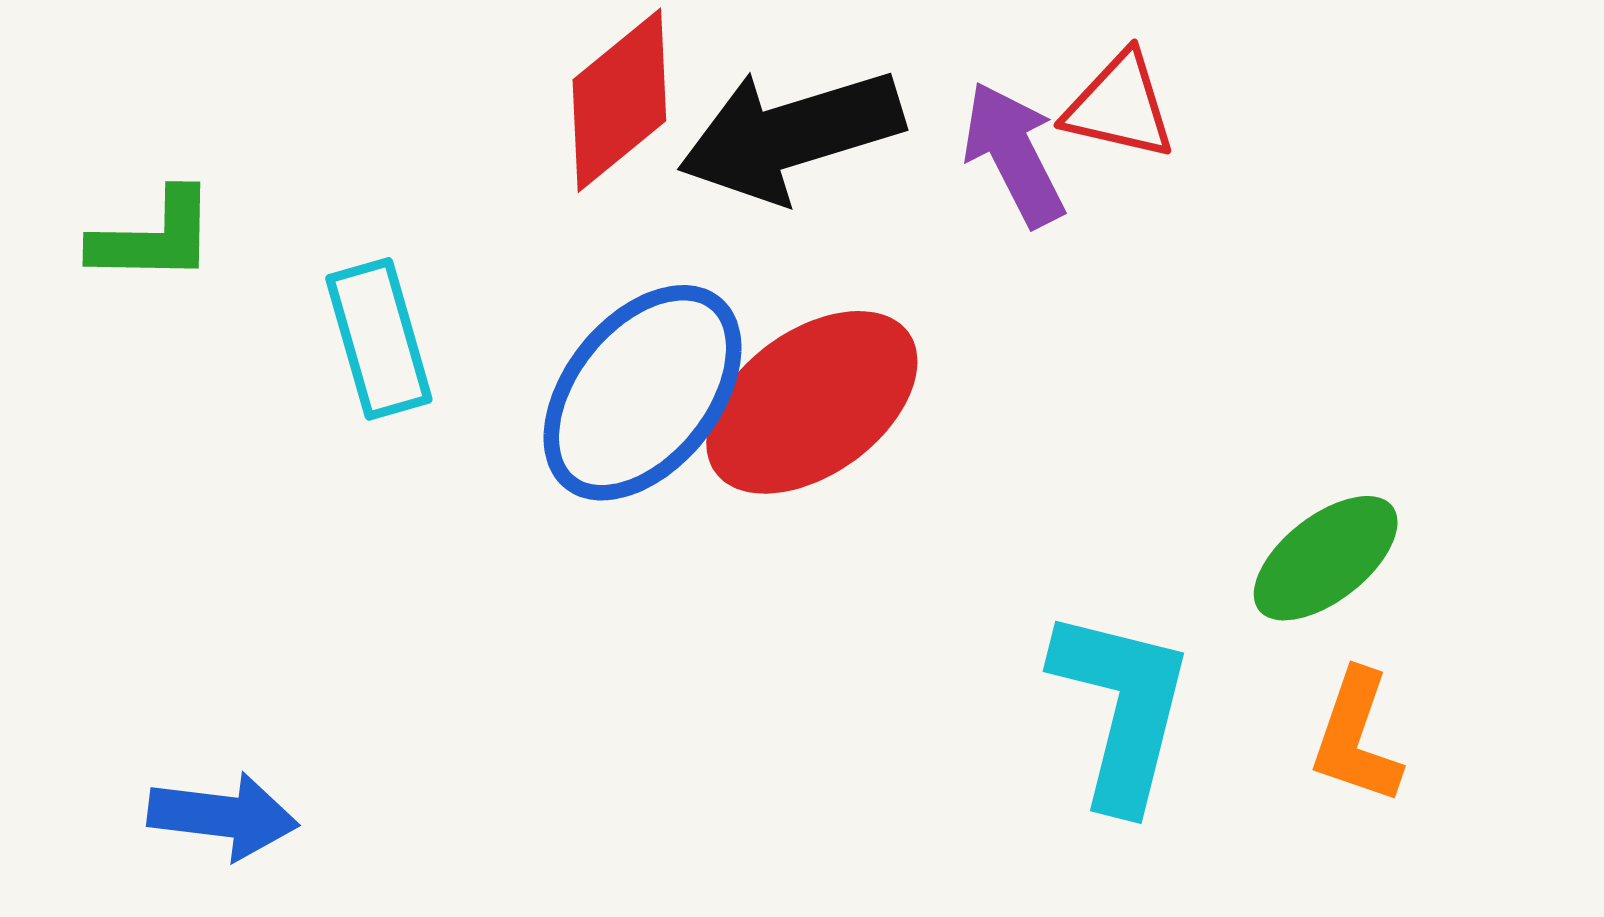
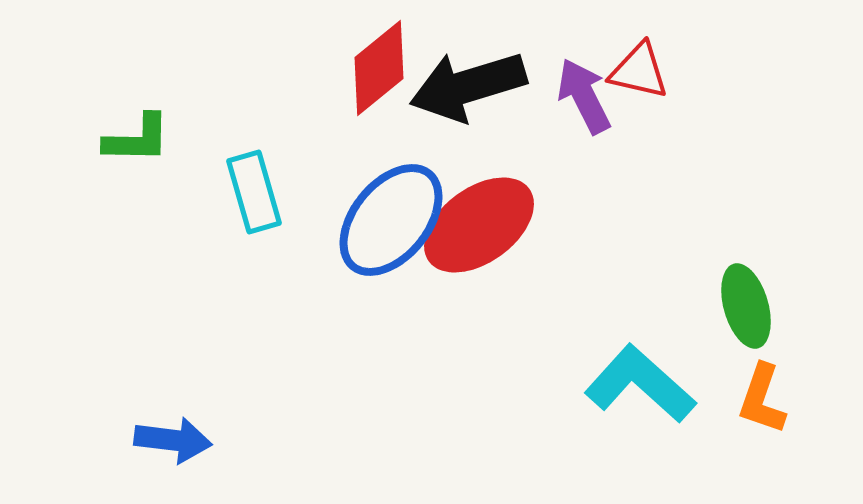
green ellipse: (1326, 558) -> (746, 306), turned -68
cyan L-shape: (1122, 708) -> (640, 384), turned -62

